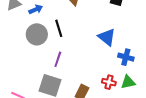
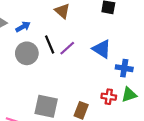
purple line: (58, 59) -> (67, 48), moved, turned 35

